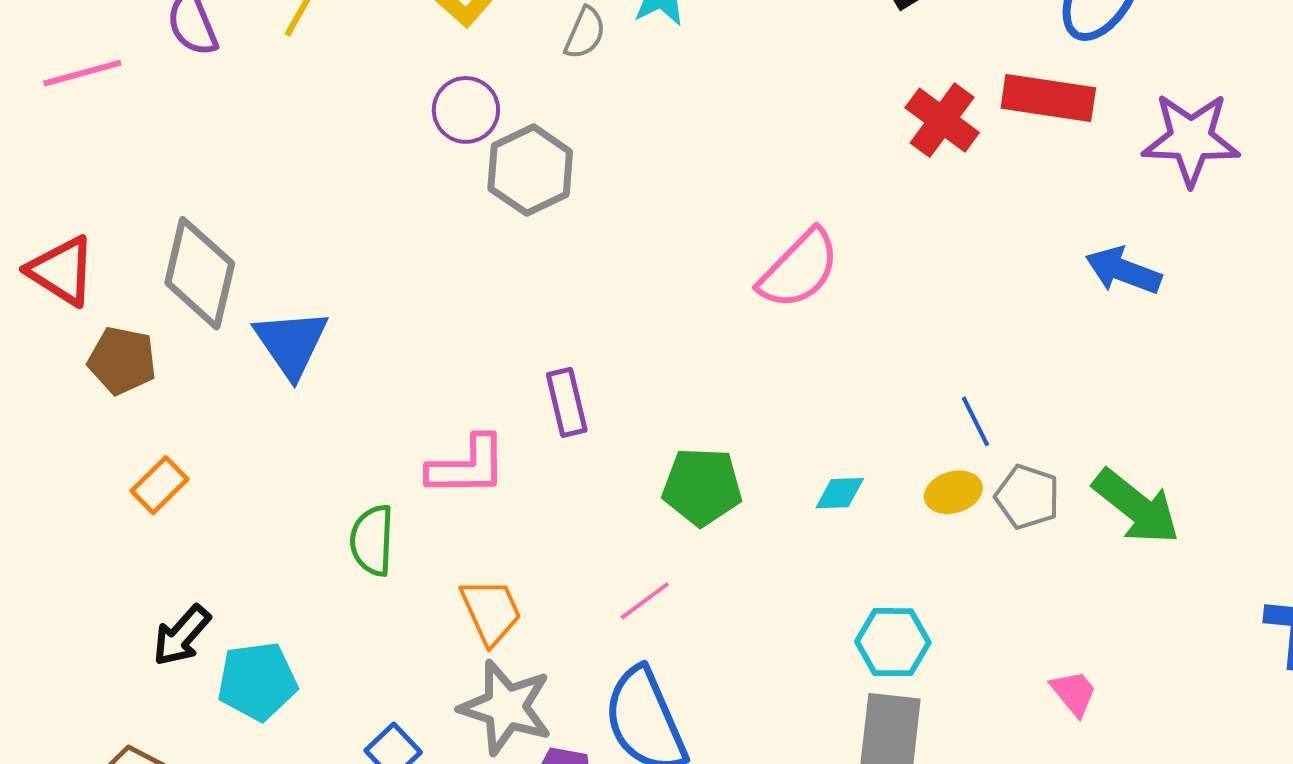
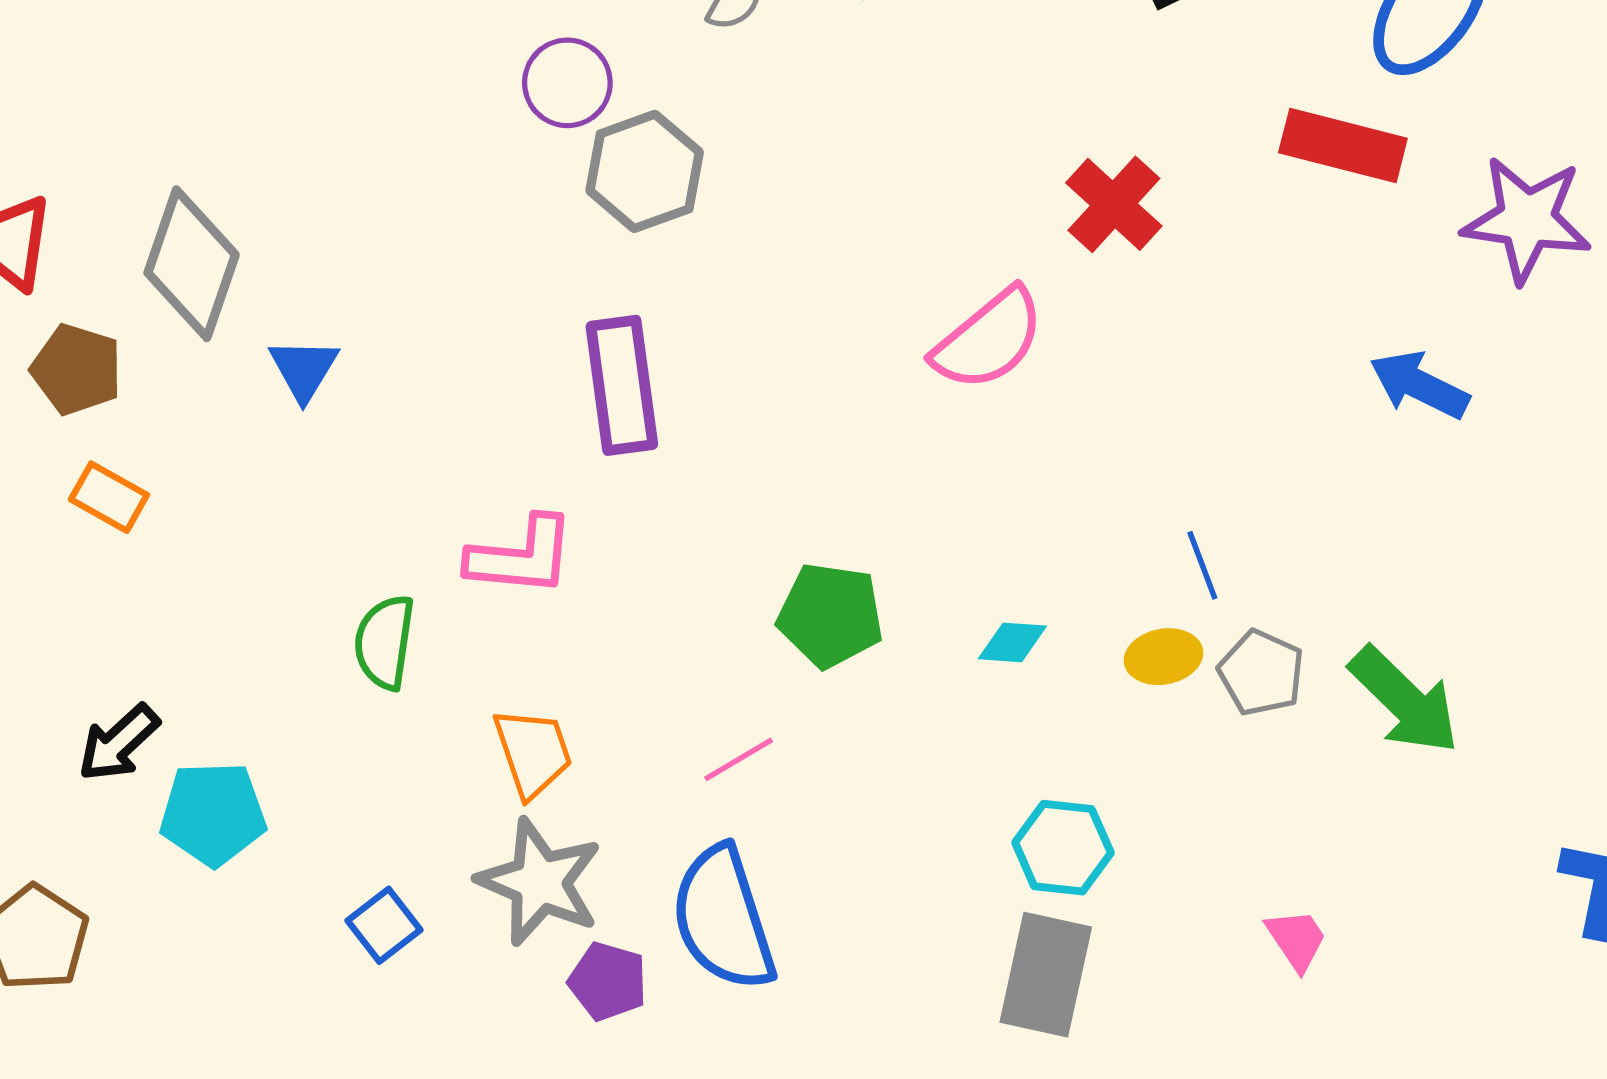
red cross: (942, 120) -> (1114, 204), moved
blue triangle: (291, 343) -> (304, 369), size x0.7
purple rectangle: (567, 402) -> (622, 385), moved, size x1.5
orange rectangle: (159, 485) -> (109, 497), moved, turned 68

